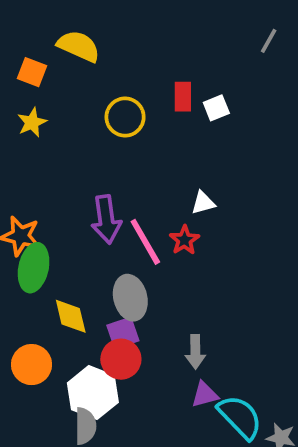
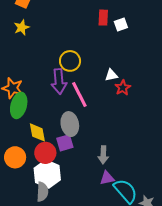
yellow circle: (125, 117) -> (70, 61), moved
red star: (184, 240) -> (123, 88), moved
red circle: (121, 359) -> (45, 153), moved

